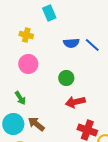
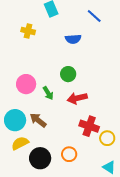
blue line: (92, 45) -> (94, 16), moved
pink circle: (28, 64) -> (26, 84), moved
green arrow: (20, 98) -> (48, 93), moved

